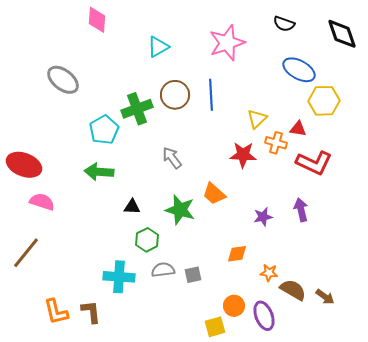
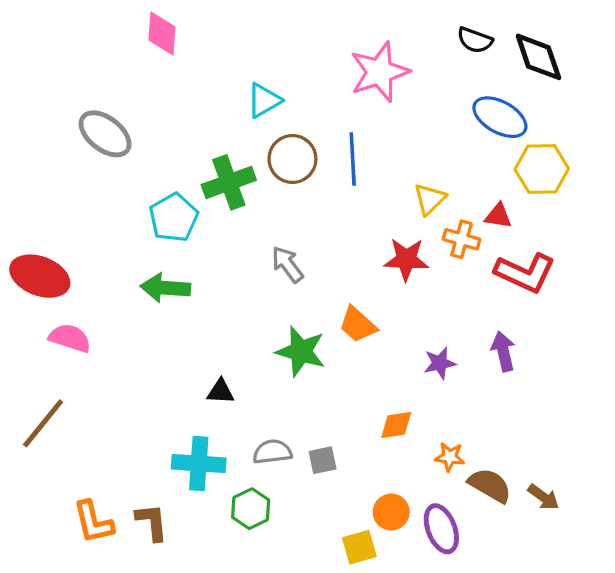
black diamond: (342, 34) -> (538, 57), moved
cyan triangle: (158, 47) -> (264, 100), moved
black triangle: (132, 207) -> (220, 392), moved
green hexagon: (147, 240) -> (251, 509), moved

